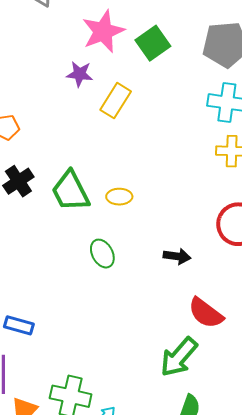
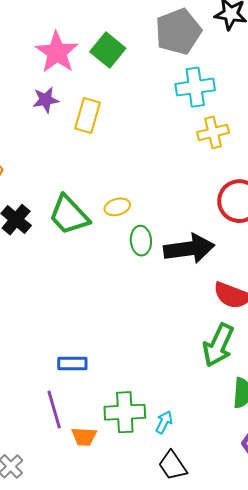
green ellipse: (102, 254) -> (141, 241), moved, turned 40
black arrow: (177, 256) -> (189, 249), size x1.8
blue rectangle: (19, 325) -> (72, 363), moved

